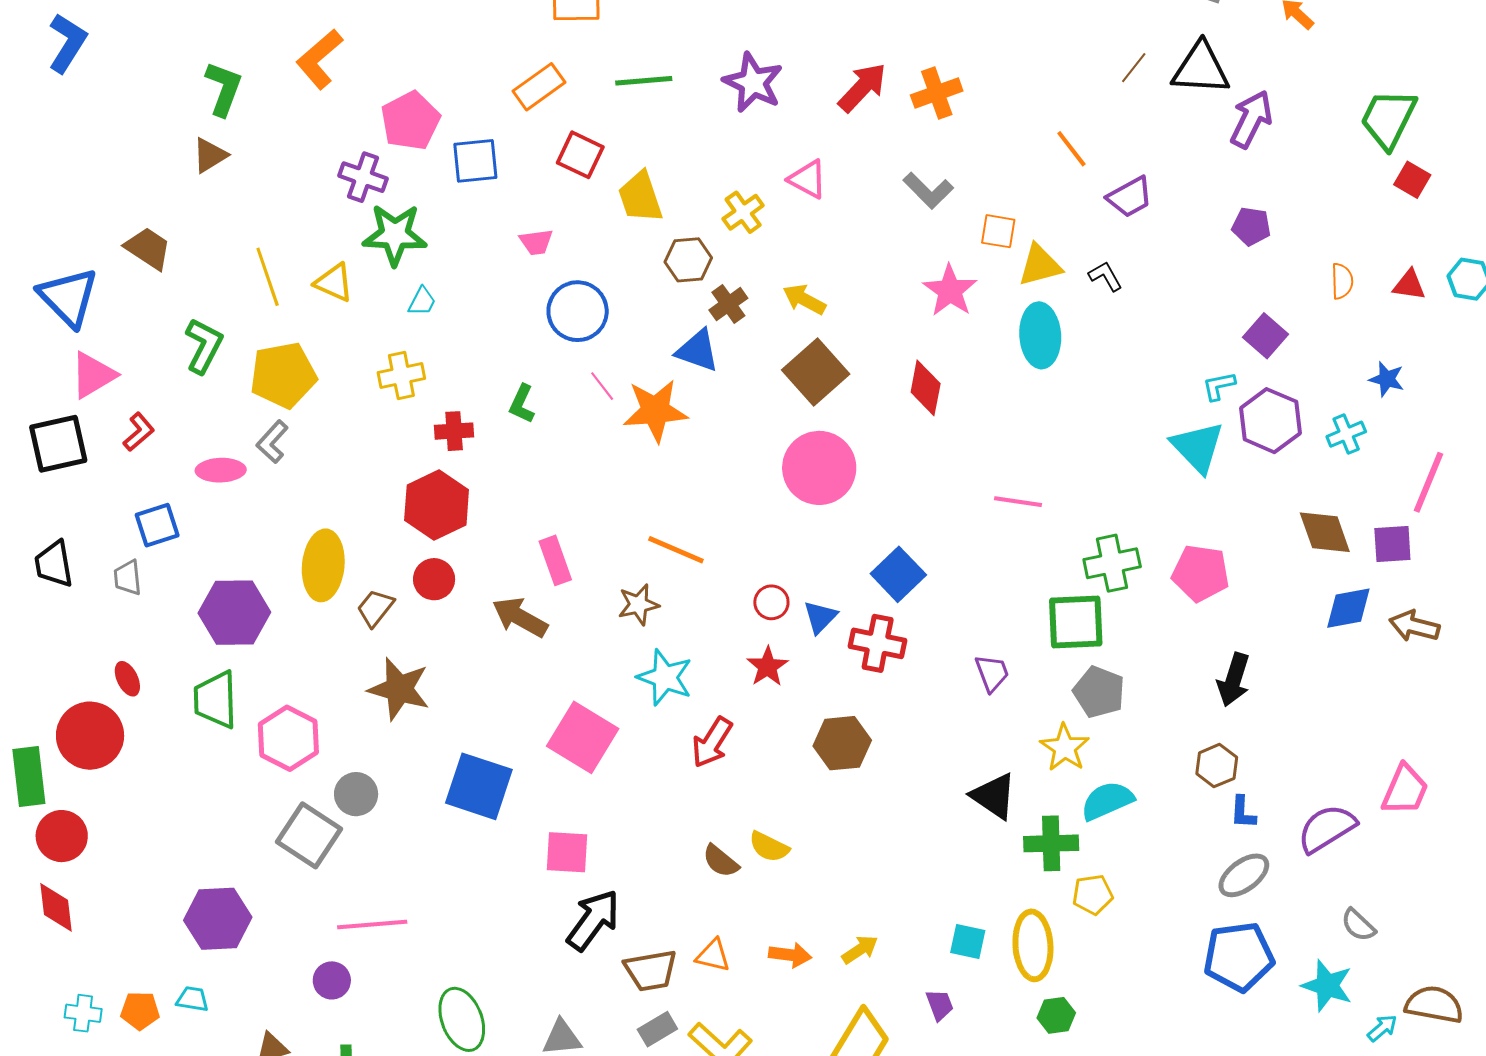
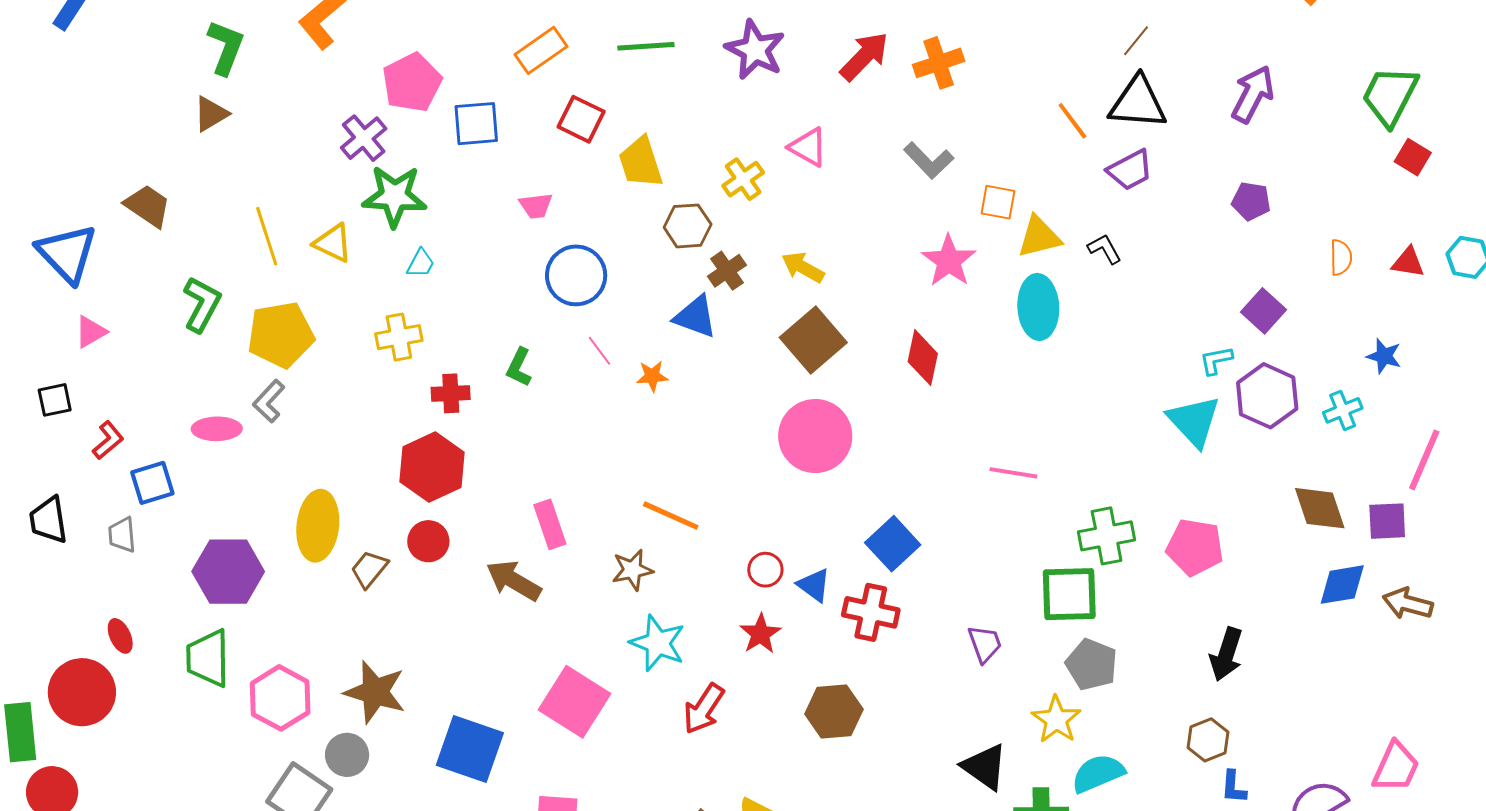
black triangle: (1201, 69) -> (1138, 103), moved
purple cross: (363, 177) -> (364, 138), turned 30
pink triangle: (93, 375) -> (91, 332), size x0.7
orange star: (655, 411) -> (652, 376), size x0.5
red L-shape: (139, 432) -> (108, 440), moved
black square: (58, 444) -> (55, 400), size x0.6
blue triangle: (820, 617) -> (814, 585), turned -39
brown star: (399, 689) -> (375, 692), moved

